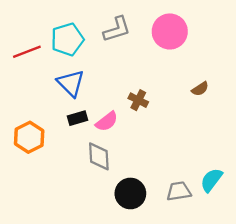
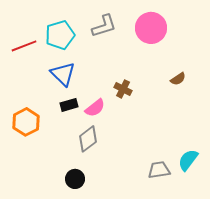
gray diamond: (99, 156) -> (88, 139), turned 56
black circle: (130, 193) -> (75, 179), moved, size x0.7

